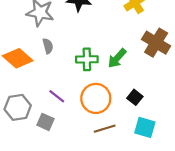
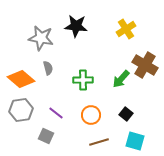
green arrow: (117, 58) -> (121, 79), moved
orange circle: (96, 98) -> (91, 115), size x0.7
gray hexagon: (18, 107) -> (21, 110), moved

